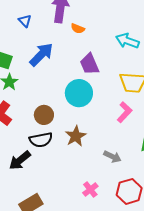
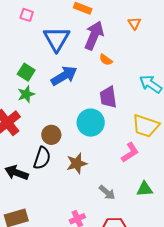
blue triangle: (25, 21) -> (57, 39), size x2.0
black semicircle: (41, 140) -> (42, 158), turned -75
black arrow: (20, 160) -> (17, 173), turned 45

